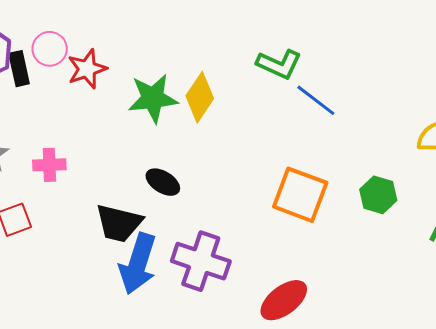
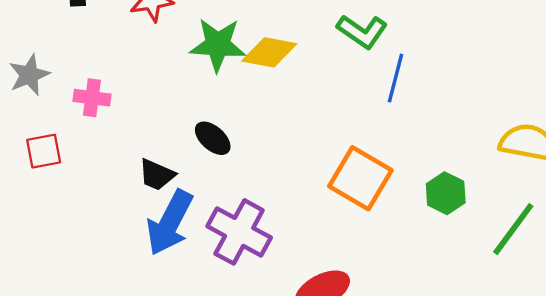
yellow diamond: (200, 97) -> (269, 52), turned 57
blue line: (316, 100) -> (396, 78), turned 57
black trapezoid: (119, 223) -> (157, 175), size x0.7

